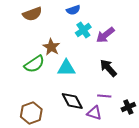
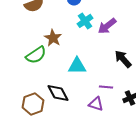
cyan triangle: (66, 68) -> (77, 66), moved
black arrow: (108, 68) -> (123, 59), moved
black diamond: (72, 101) -> (58, 93), moved

